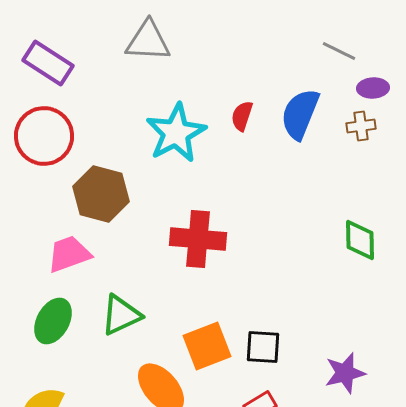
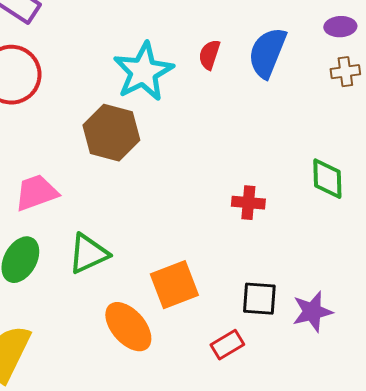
brown cross: (361, 126) -> (345, 72), moved
brown hexagon: (101, 194) -> (111, 133), moved
red cross: (198, 239) -> (248, 203), moved, size x0.6
black square: (263, 347) -> (259, 299), moved

